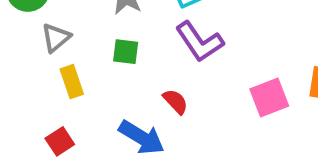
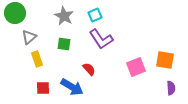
red square: (60, 141) -> (43, 88), moved, turned 32

